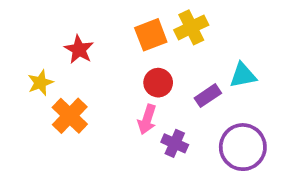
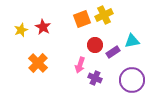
yellow star: (40, 83) -> (21, 30), moved
red circle: (158, 83) -> (95, 45), moved

